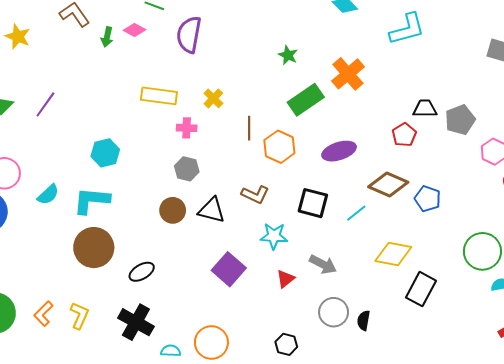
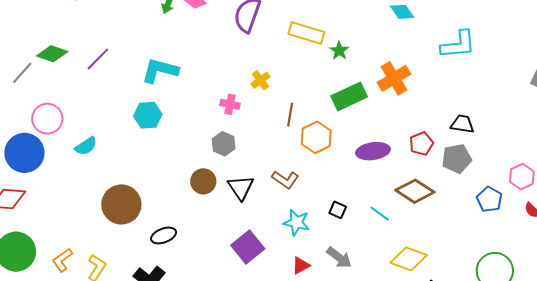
yellow rectangle: (159, 96) -> (306, 33), moved
gray pentagon: (460, 120) -> (457, 159), moved
red pentagon: (404, 135) -> (421, 144), moved
blue pentagon: (428, 199) -> (489, 199), moved
cyan L-shape: (91, 200) -> (160, 70), moved
black square: (313, 203) -> (338, 210), moved, size x0.6
black triangle: (212, 210) -> (241, 188), turned 32
cyan line: (356, 213) -> (380, 214), turned 65

